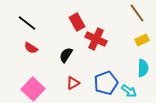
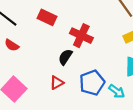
red rectangle: (77, 22) -> (47, 17), moved, turned -36
black semicircle: (66, 55) -> (65, 57), moved

